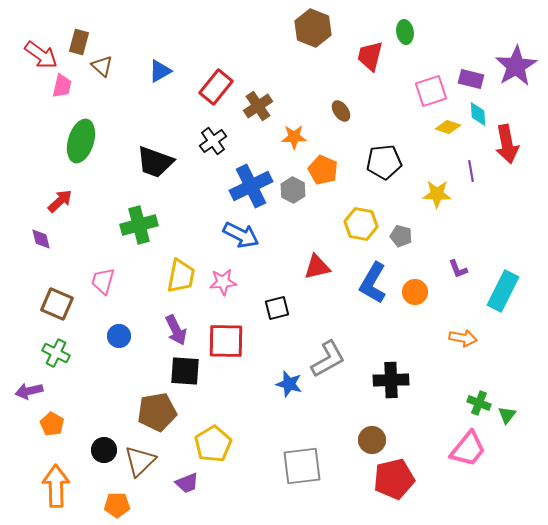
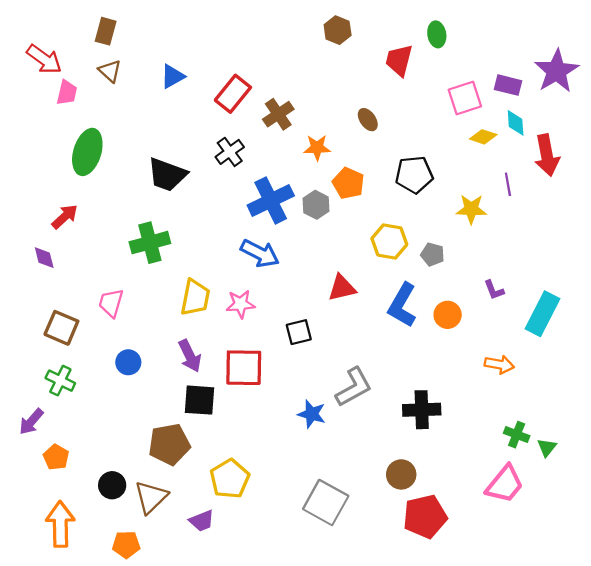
brown hexagon: (313, 28) -> (338, 30), size x0.7
brown rectangle: (79, 42) -> (106, 31), moved
purple arrow: (29, 391) -> (31, 422), turned -36
gray square: (302, 466) -> (326, 502), turned 36

